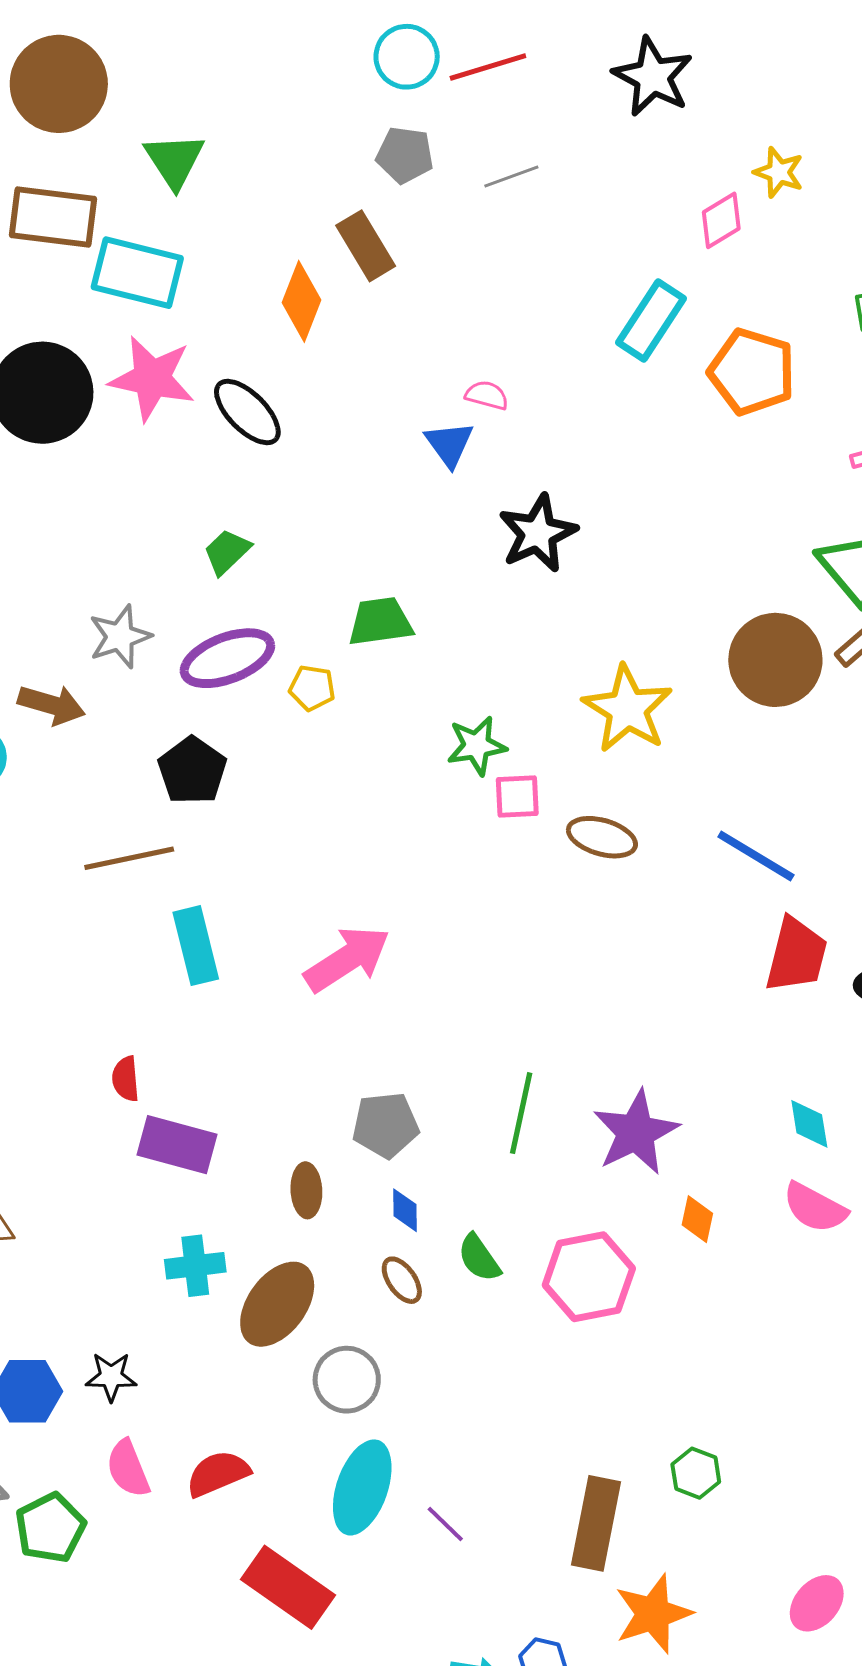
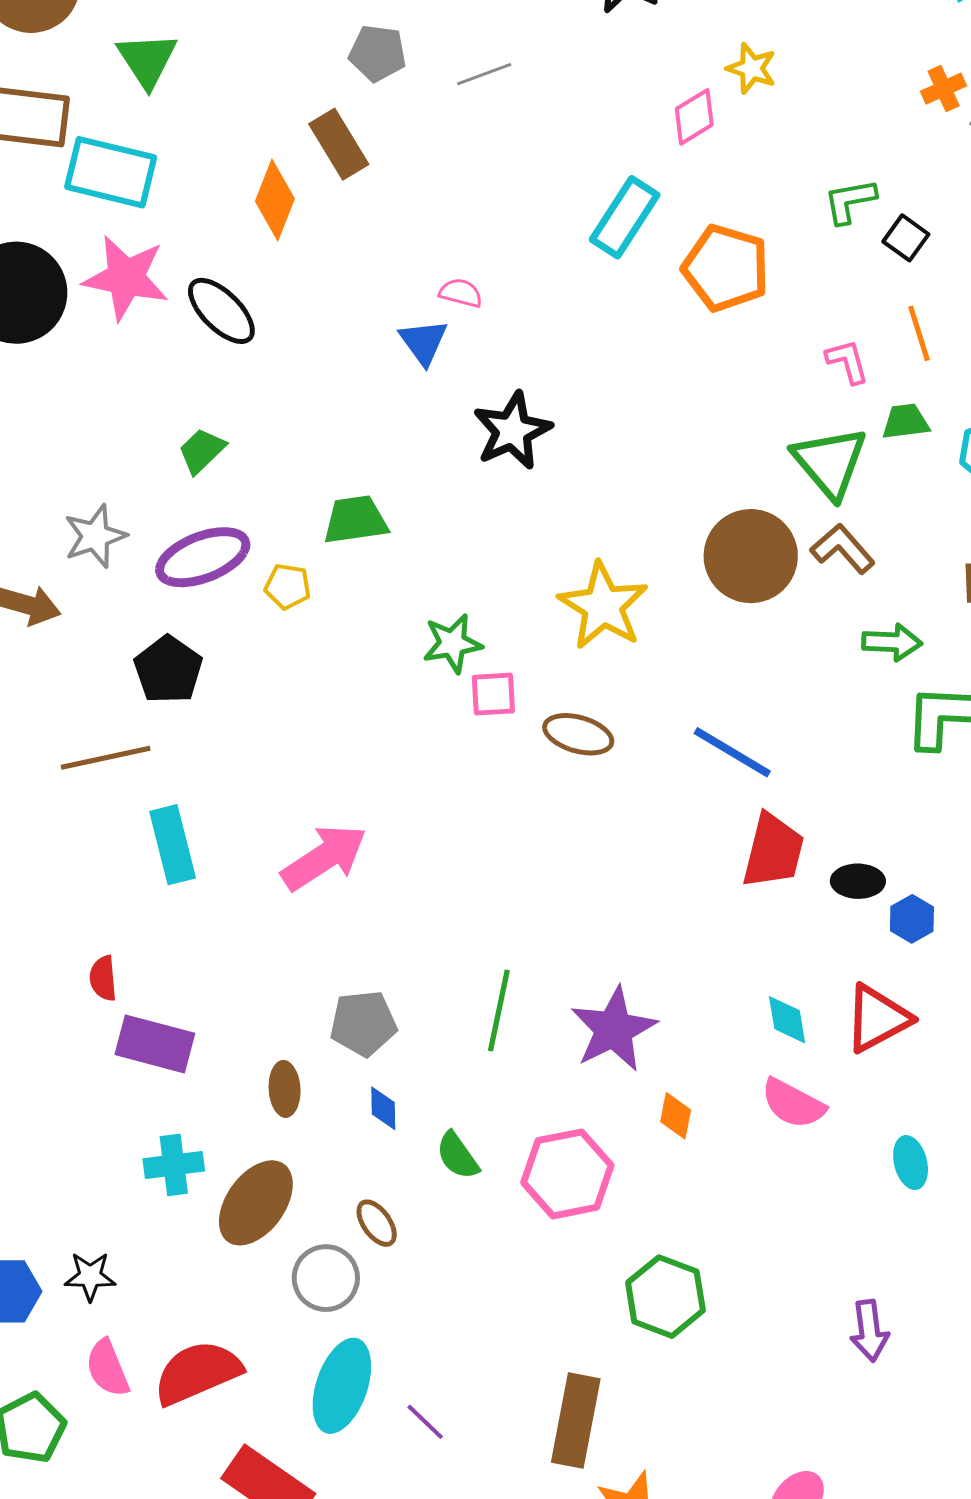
brown ellipse: (402, 1280) -> (377, 1223), moved
green hexagon: (696, 1473) -> (665, 1297), moved, size x1.6
red semicircle: (218, 1474) -> (197, 1373), size x1.4

